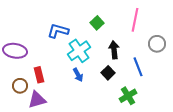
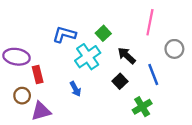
green square: (97, 23) -> (103, 33), moved
black arrow: (114, 50) -> (127, 56), turned -42
red rectangle: (39, 75) -> (38, 74), moved
blue arrow: (78, 75) -> (75, 89), moved

